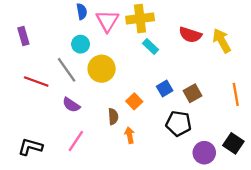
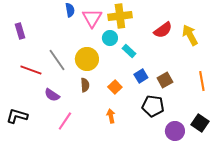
red semicircle: (190, 35) -> (163, 30), turned -54
cyan circle: (81, 44) -> (110, 38), moved
cyan rectangle: (151, 46) -> (129, 51), moved
purple semicircle: (71, 105) -> (52, 95), moved
brown semicircle: (113, 117) -> (85, 85), moved
black L-shape: (30, 147) -> (17, 116), moved

